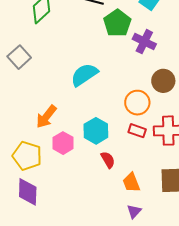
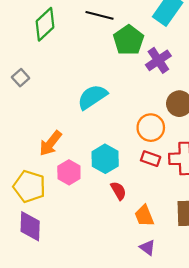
purple cross: (144, 42) -> (158, 60), turned 30
gray square: (19, 57) -> (21, 78), size x0.7
purple triangle: (134, 211) -> (147, 248), turned -35

